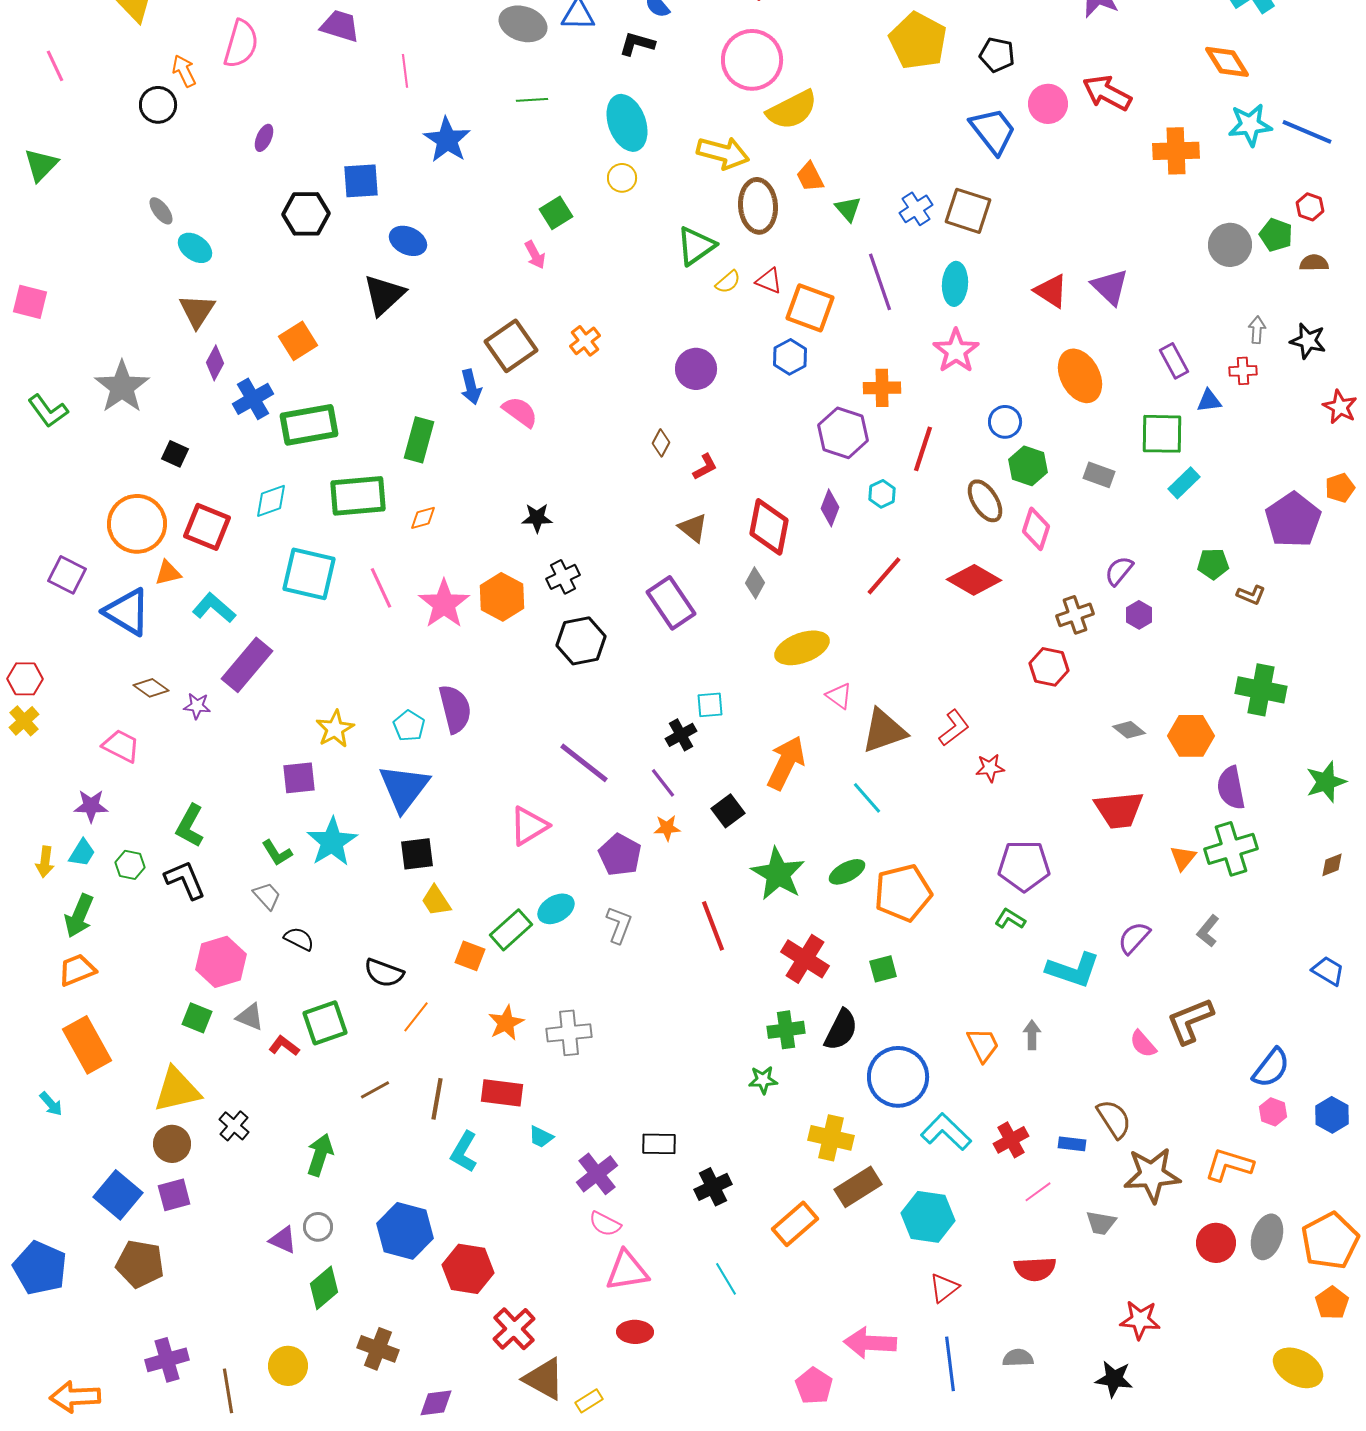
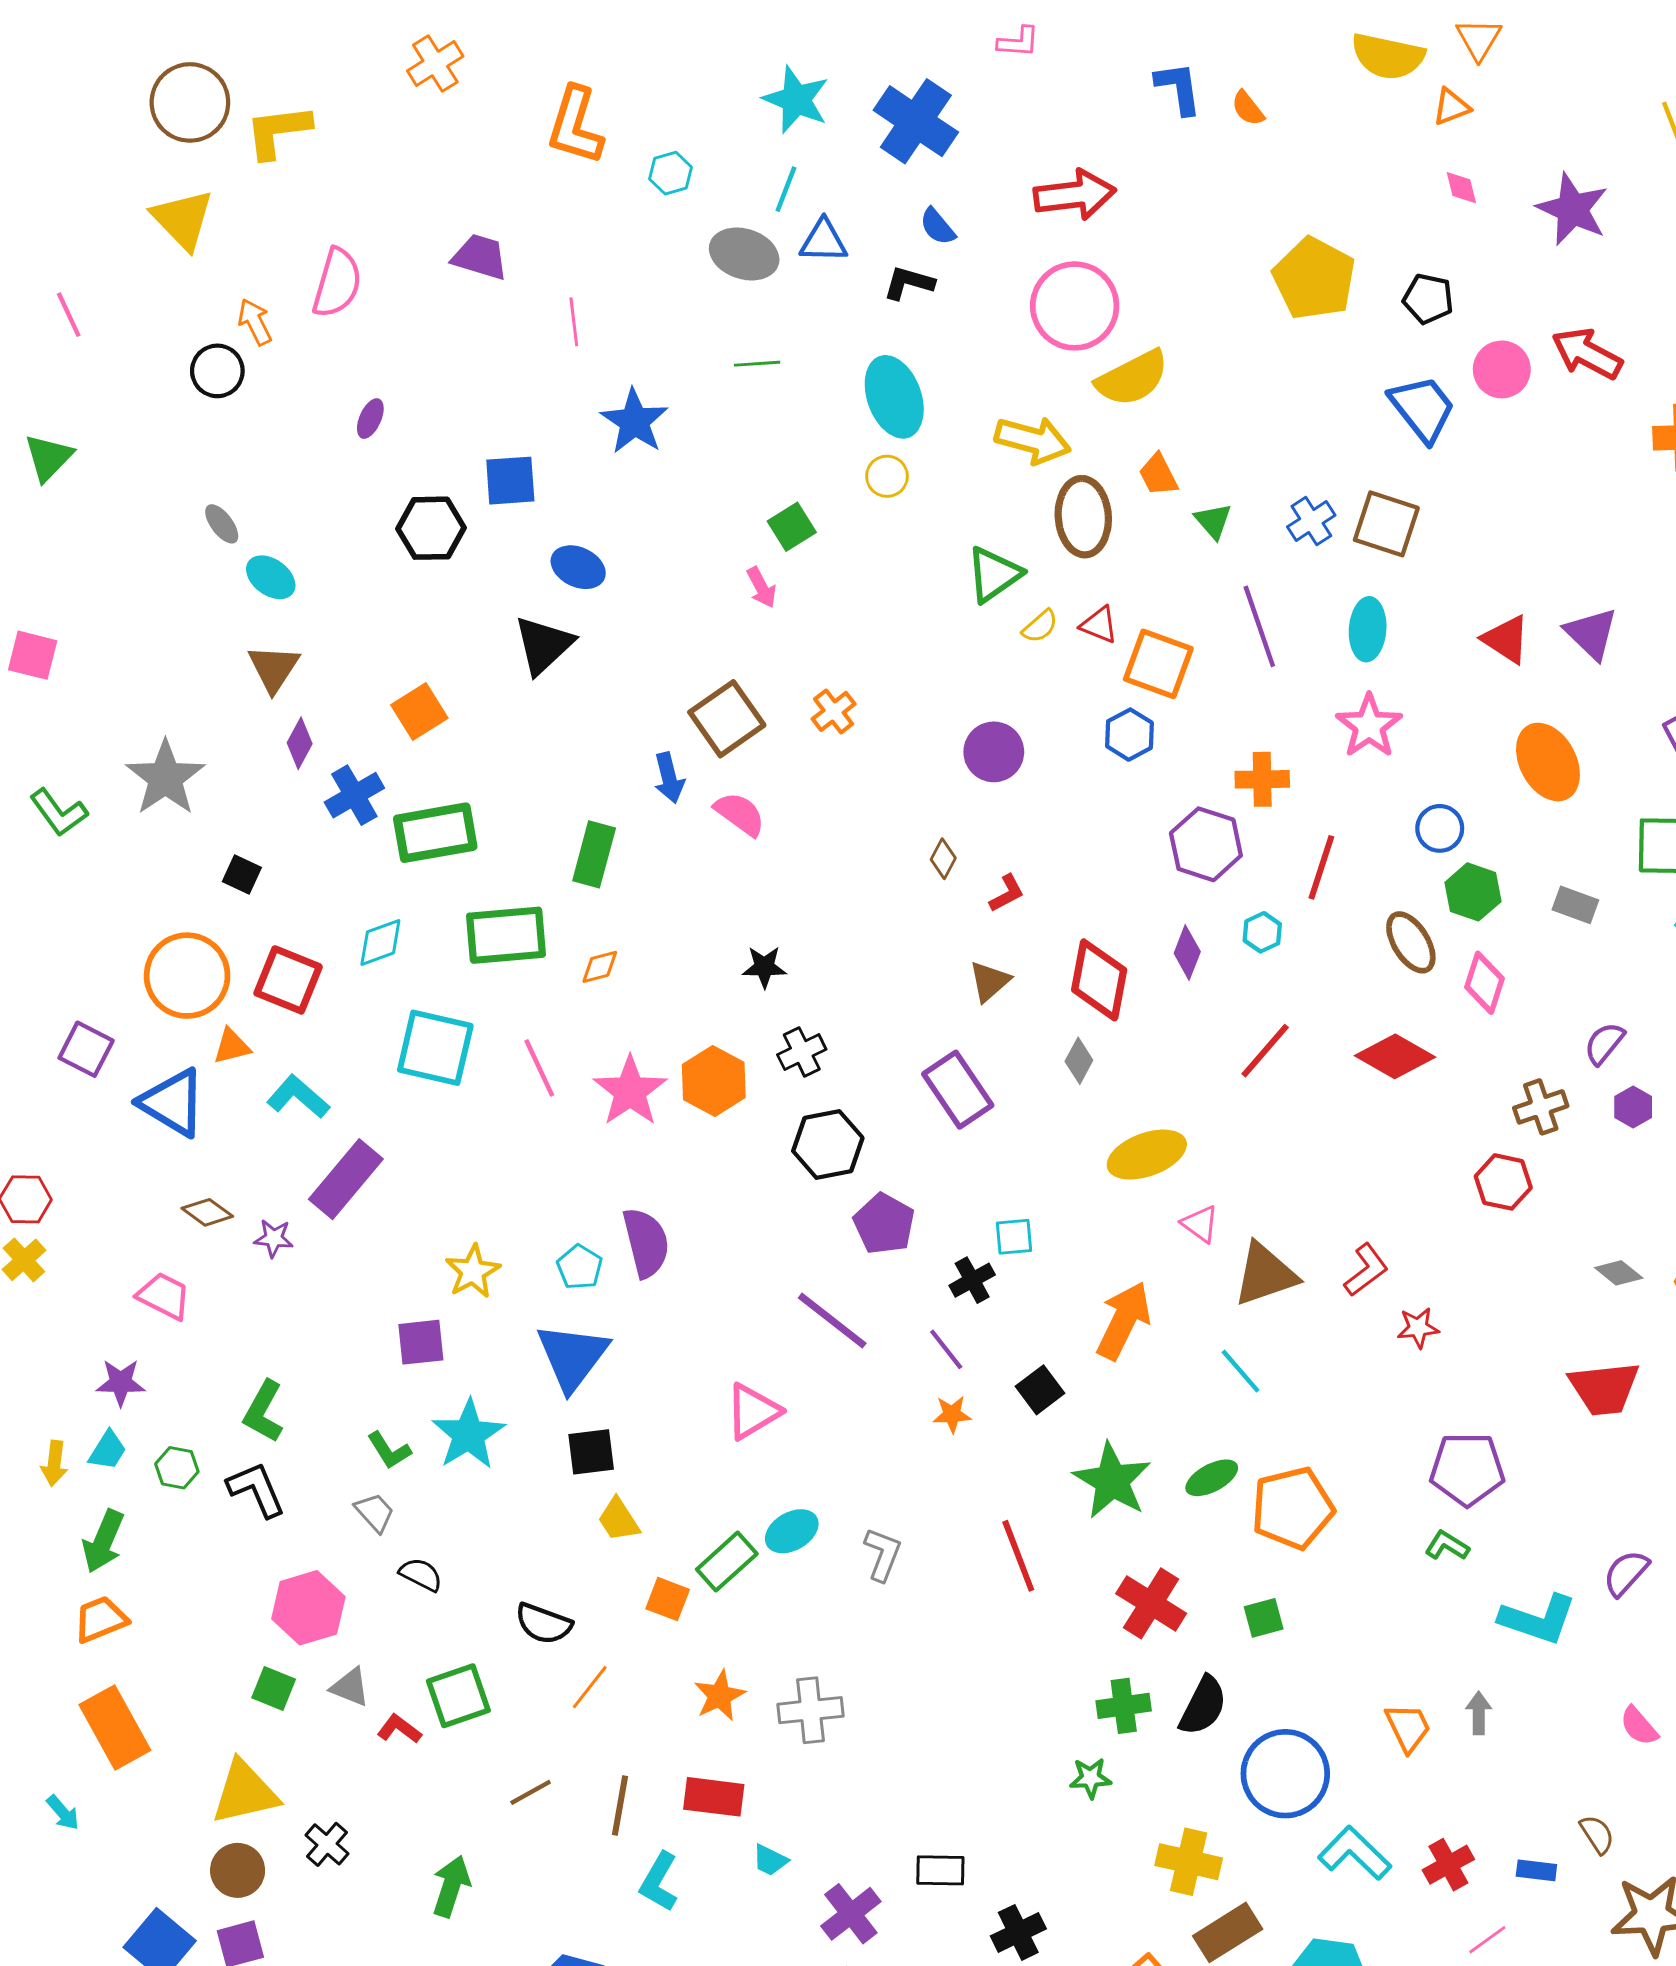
brown triangle: (693, 528) -> (989, 981), turned 40
purple pentagon: (620, 855) -> (884, 1224), moved
brown semicircle: (1114, 1119) -> (1597, 1834), size x0.7

